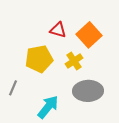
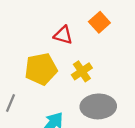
orange square: (89, 35) -> (99, 22), moved, size x0.7

